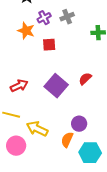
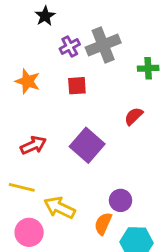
gray cross: (67, 17) -> (103, 45), size x1.6
orange star: (26, 31) -> (28, 81), moved
red semicircle: (85, 79) -> (134, 116), moved

